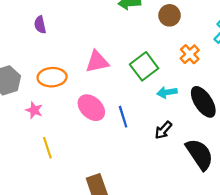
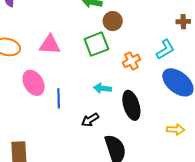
brown circle: (170, 15) -> (113, 21), moved
green square: (144, 66) -> (96, 44), moved

